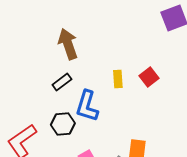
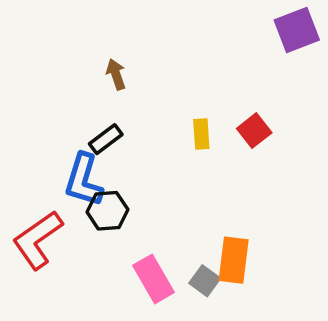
brown arrow: (68, 44) -> (116, 74), size x0.6
blue L-shape: (87, 106) -> (84, 180), moved

